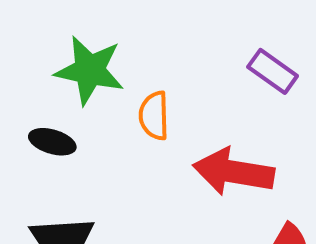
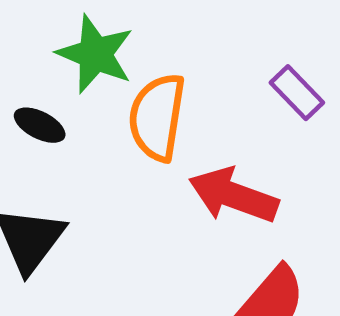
orange semicircle: (154, 116) -> (157, 117), size x1.6

